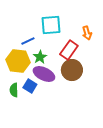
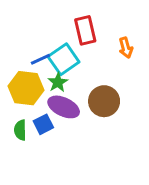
cyan square: (51, 25) -> (64, 59), moved, turned -30
red rectangle: (69, 50) -> (85, 30), moved, turned -48
blue square: (30, 86) -> (43, 124), turned 32

